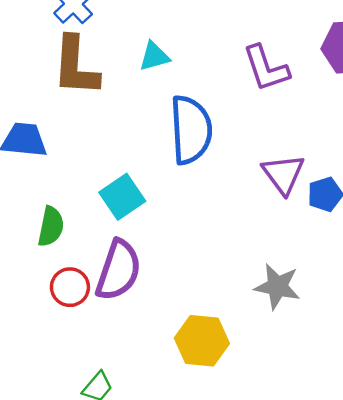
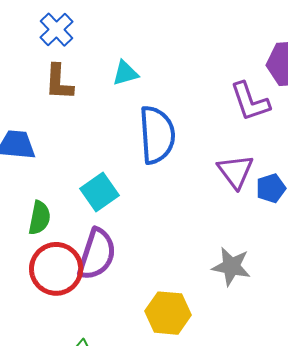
brown L-shape: (76, 66) -> (59, 82), size x0.7
purple L-shape: (266, 68) -> (250, 102), moved
red circle: (70, 287) -> (56, 269), size x1.6

